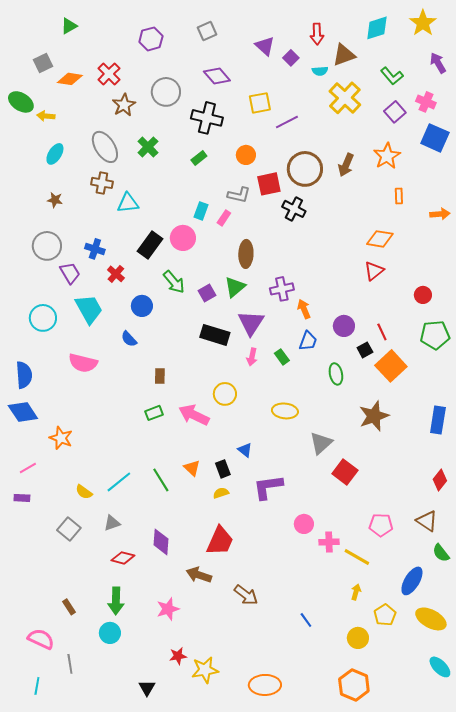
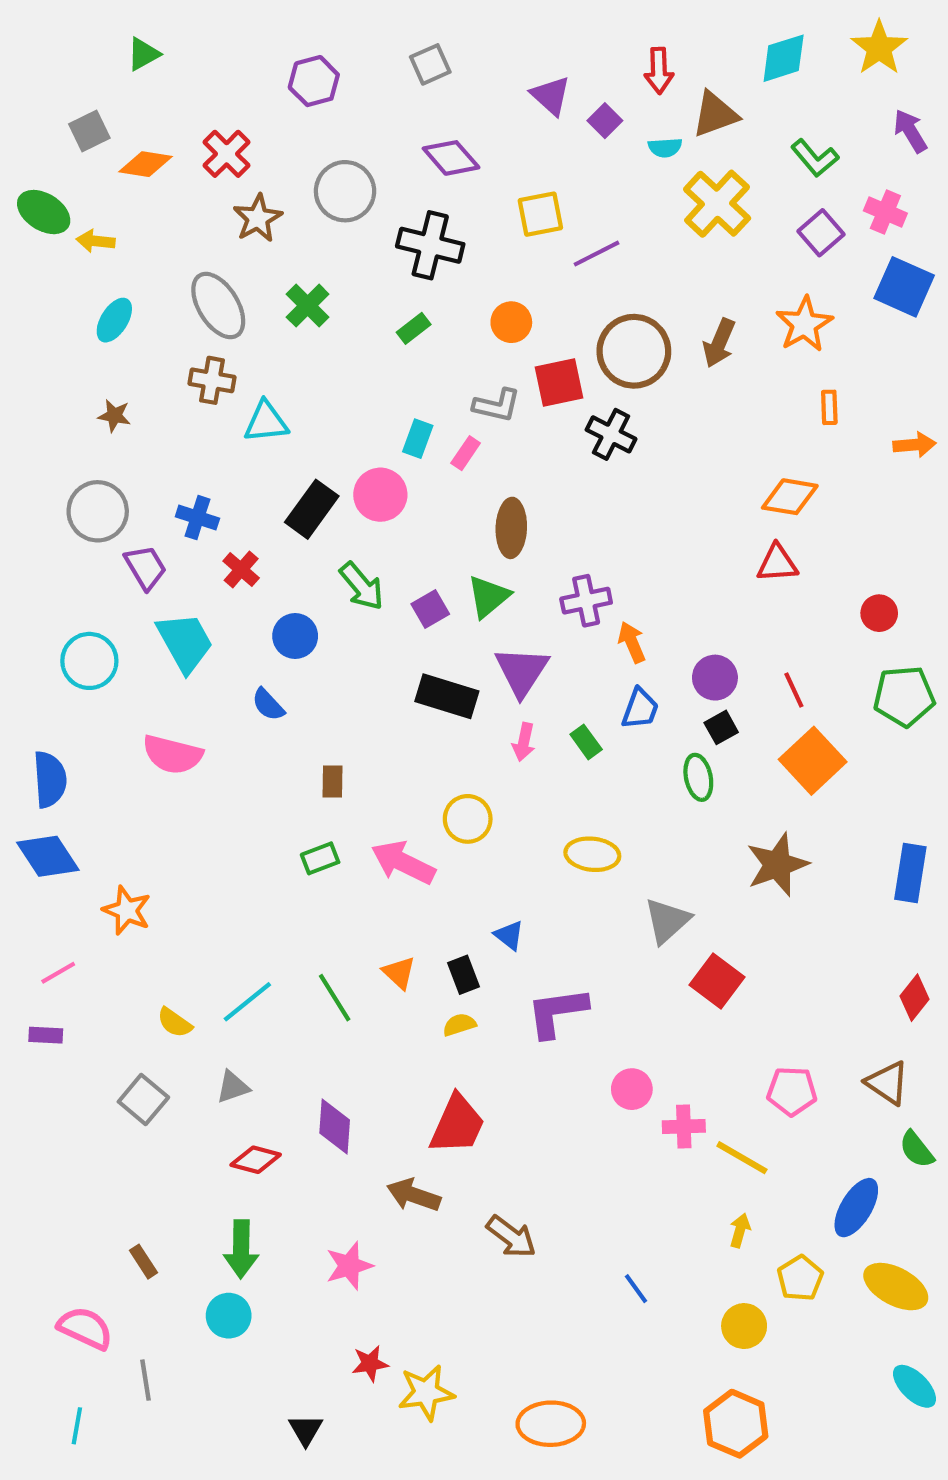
red triangle: (374, 271) -> (777, 563), turned 35
black square: (365, 350) -> (721, 727), moved

